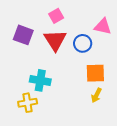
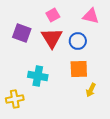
pink triangle: (103, 26) -> (91, 16), moved
orange square: (95, 73) -> (79, 69), moved
yellow cross: (28, 103) -> (15, 99), moved

